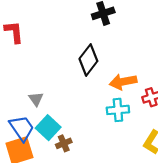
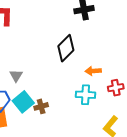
orange arrow: (123, 82) -> (93, 71), size x0.7
brown cross: (64, 143) -> (41, 106), moved

